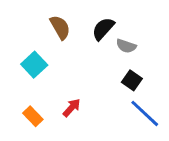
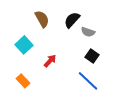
red arrow: (72, 108) -> (50, 61), moved
blue line: (145, 113) -> (88, 81), moved

